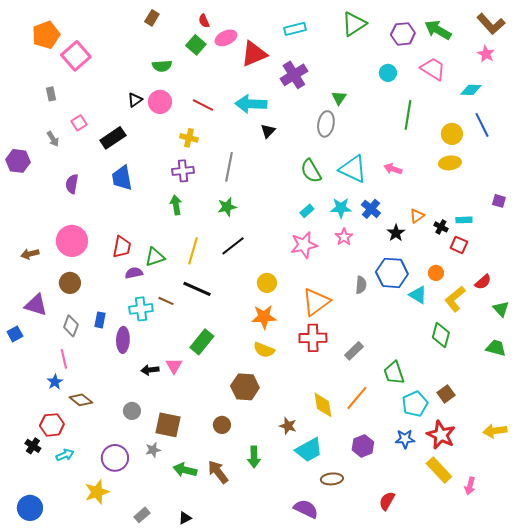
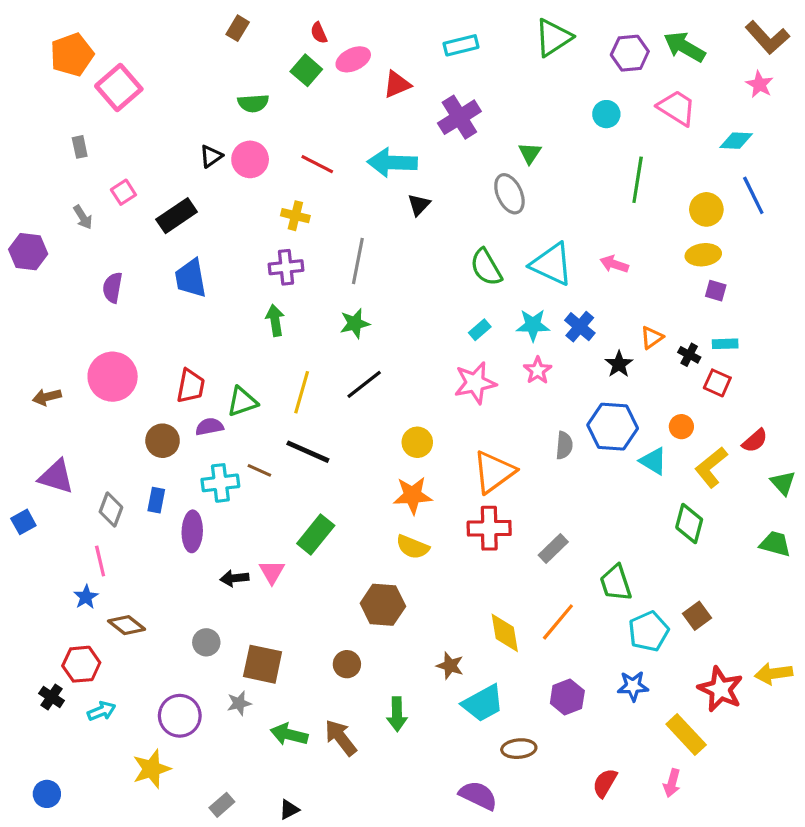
red triangle: (254, 54) -> (397, 84), size x0.7
gray ellipse: (326, 124) -> (509, 194), turned -35
purple square: (499, 201) -> (716, 291), moved
brown circle: (70, 283) -> (163, 441), moved
red star: (441, 435) -> (720, 689), moved
pink arrow: (470, 486) -> (672, 783), moved
blue circle: (30, 508) -> (47, 794), size x0.7

